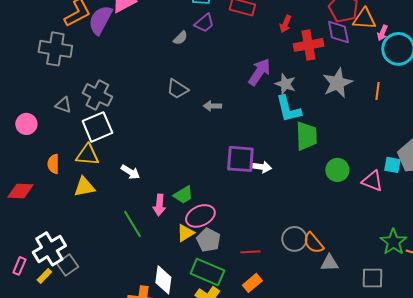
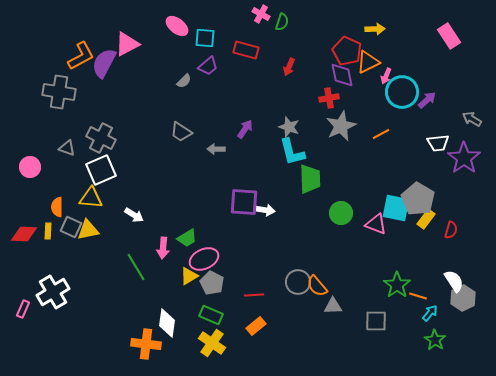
orange triangle: (364, 19) -> (368, 62), turned -30
red cross: (308, 45) -> (329, 98), moved, size x0.7
purple arrow: (259, 72) -> (245, 129), moved, size x0.7
orange line: (377, 91) -> (381, 134), turned 54
cyan square: (392, 165) -> (396, 208), size x1.6
gray square: (67, 265) -> (71, 227), moved, turned -30
green rectangle: (207, 272) -> (211, 315), size x0.7
yellow rectangle: (44, 276) -> (48, 231), moved, turned -42

